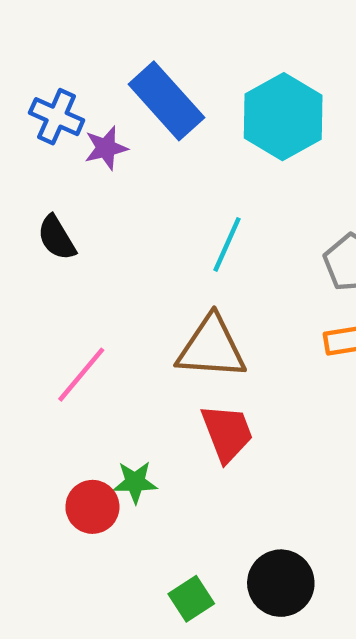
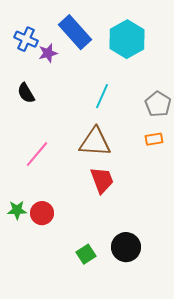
green star: (135, 482) -> (17, 210), moved

